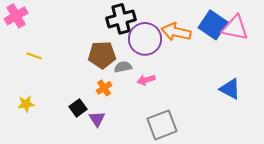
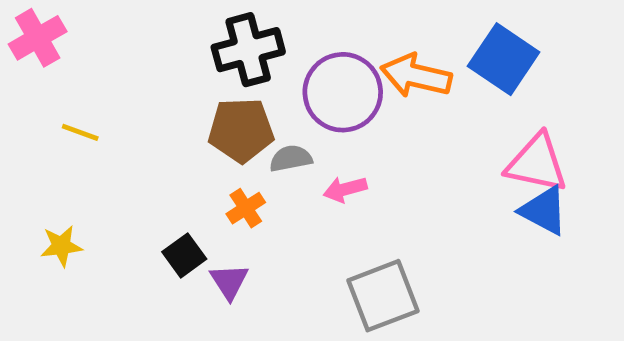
black cross: (121, 19) -> (248, 50), moved
pink triangle: (235, 28) -> (537, 163), moved

